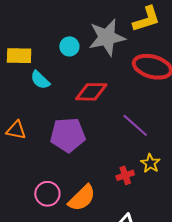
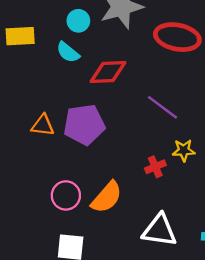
cyan semicircle: (40, 80) -> (68, 52), moved
orange triangle: (16, 130) -> (43, 125), moved
yellow star: (150, 163) -> (184, 150), turned -30

